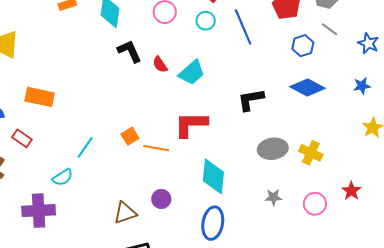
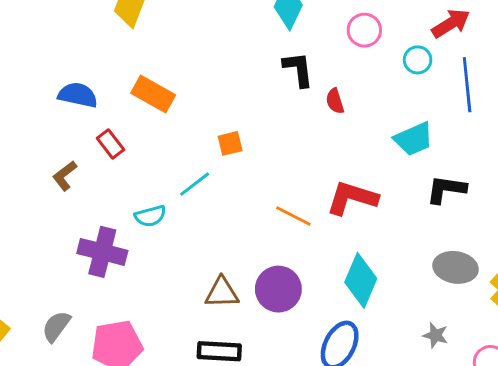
cyan trapezoid: (192, 73) -> (414, 139), moved
orange square: (130, 136) -> (230, 143), moved
purple circle: (161, 199) -> (278, 289), size x1.6

